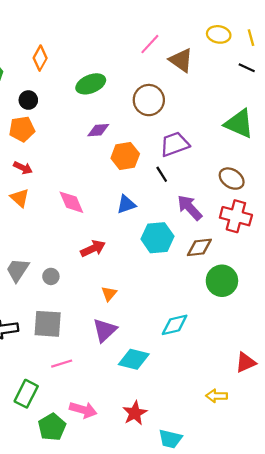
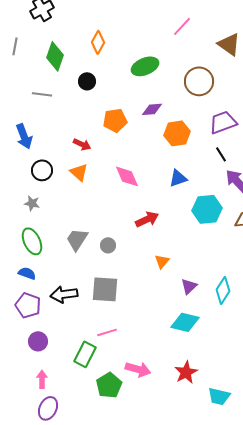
pink line: (150, 44) -> (182, 26), moved
orange pentagon: (22, 129) -> (115, 120), moved
black line: (162, 174) -> (221, 154), moved
cyan diamond: (175, 325) -> (223, 290), turned -44
purple triangle: (105, 330) -> (189, 286), moved, size x0.7
pink line: (62, 364) -> (107, 332), moved

